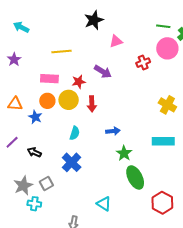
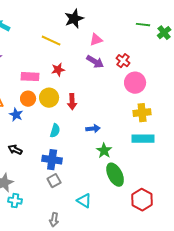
pink circle: (167, 48) -> (135, 83), moved
yellow line: (62, 51) -> (51, 41), moved, turned 30
red cross: (143, 63) -> (123, 61), turned -32
purple arrow: (103, 72) -> (95, 62), moved
red star: (79, 82) -> (58, 70), moved
yellow cross: (167, 105) -> (142, 113), moved, turned -36
blue cross: (72, 162) -> (52, 160), turned -36
gray square: (46, 184) -> (54, 181), moved

